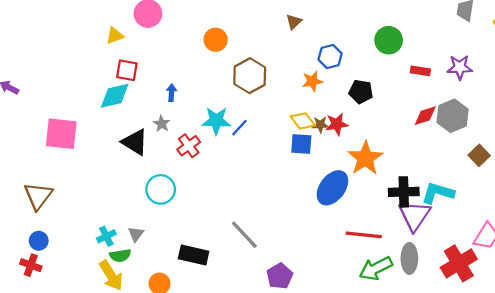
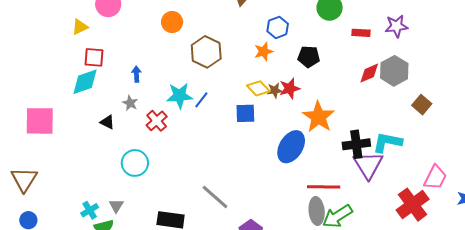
black triangle: (135, 142) -> (107, 122), size x0.6
blue square: (301, 144) -> (245, 113), moved
gray ellipse: (409, 258) -> (317, 211), moved

